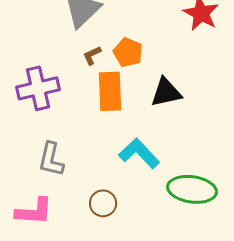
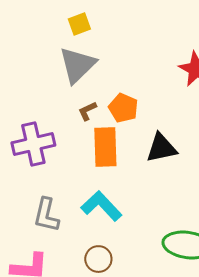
cyan L-shape: (139, 153) -> (101, 206), moved

